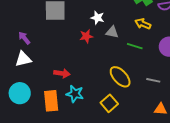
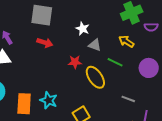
red star: (86, 36) -> (75, 62), moved
red arrow: (62, 73) -> (45, 43), moved
yellow ellipse: (120, 77) -> (95, 77), moved

